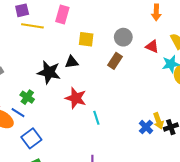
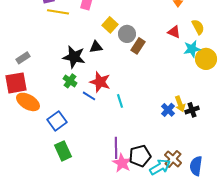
gray circle: (123, 37) -> (127, 34), moved
yellow square: (86, 39) -> (110, 25), turned 35
green cross: (27, 97) -> (70, 81), moved
blue line: (18, 113) -> (89, 96), moved

